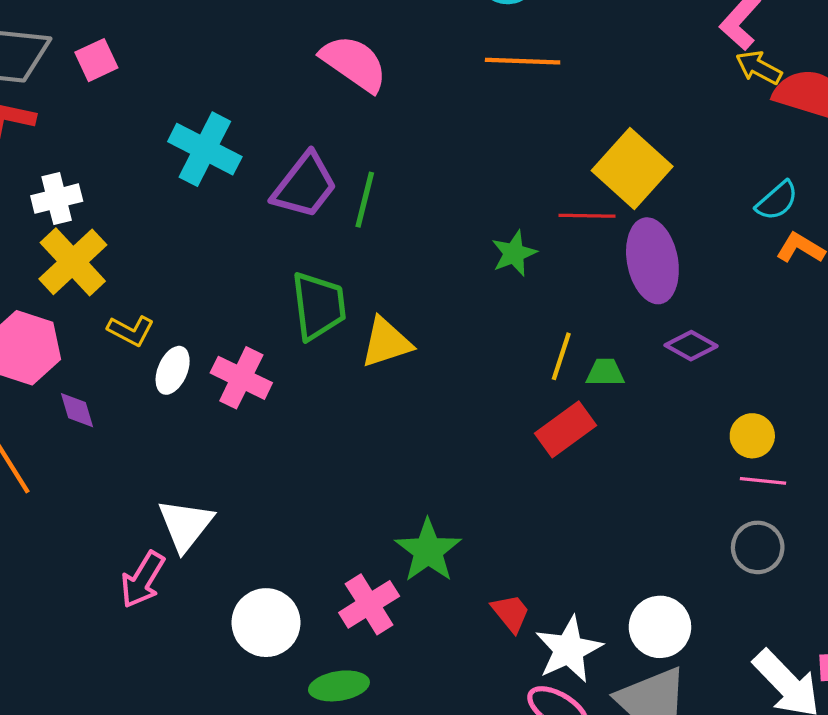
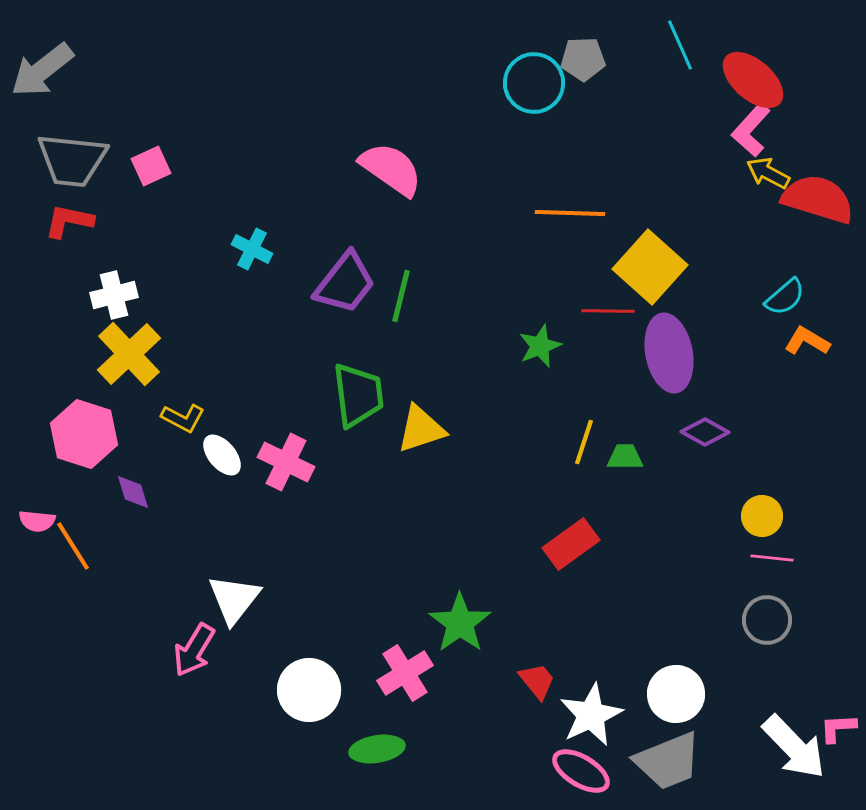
orange line: (523, 61) -> (570, 213), moved
cyan cross: (205, 149) -> (252, 249), size x0.6
white ellipse: (173, 370) -> (222, 455), turned -63
red rectangle: (566, 429) -> (571, 544), moved

